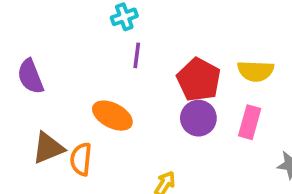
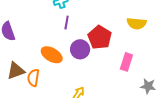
yellow semicircle: (256, 71) -> (137, 23), moved
purple circle: (198, 118) -> (80, 49), moved

